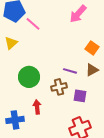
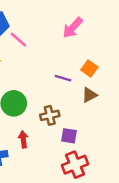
purple line: (70, 71) -> (63, 78), moved
purple square: (80, 96) -> (69, 136), moved

